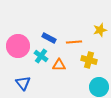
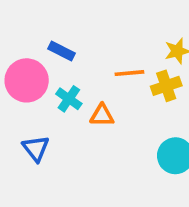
blue rectangle: (49, 38) -> (62, 51), moved
yellow cross: (89, 60) -> (166, 86), moved, turned -35

